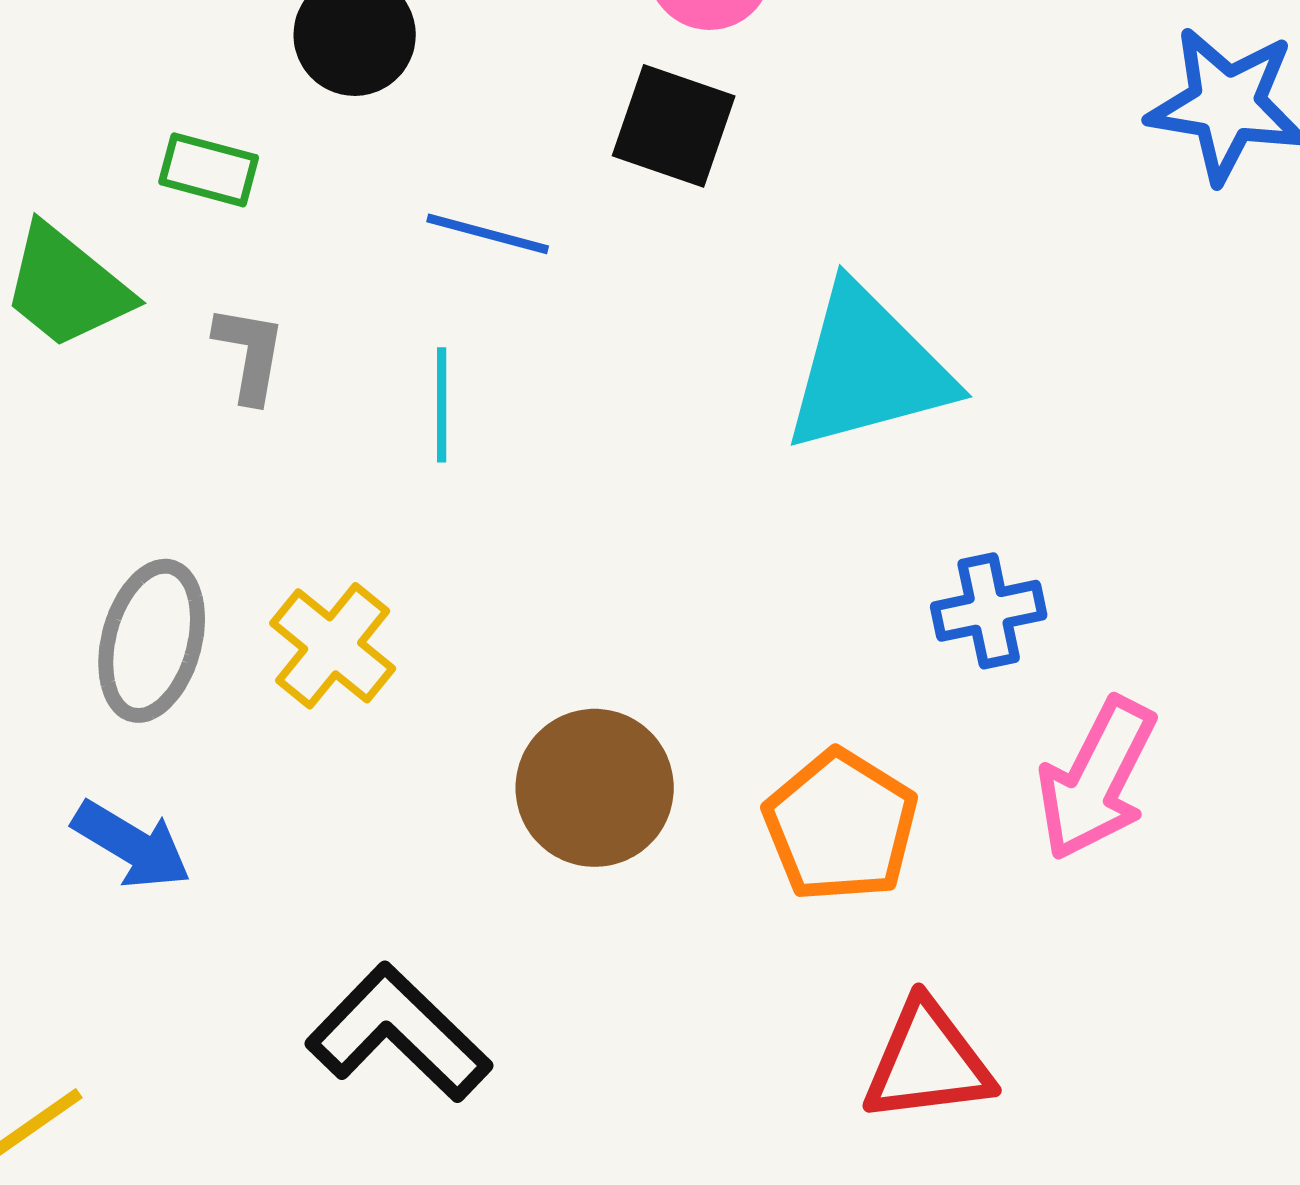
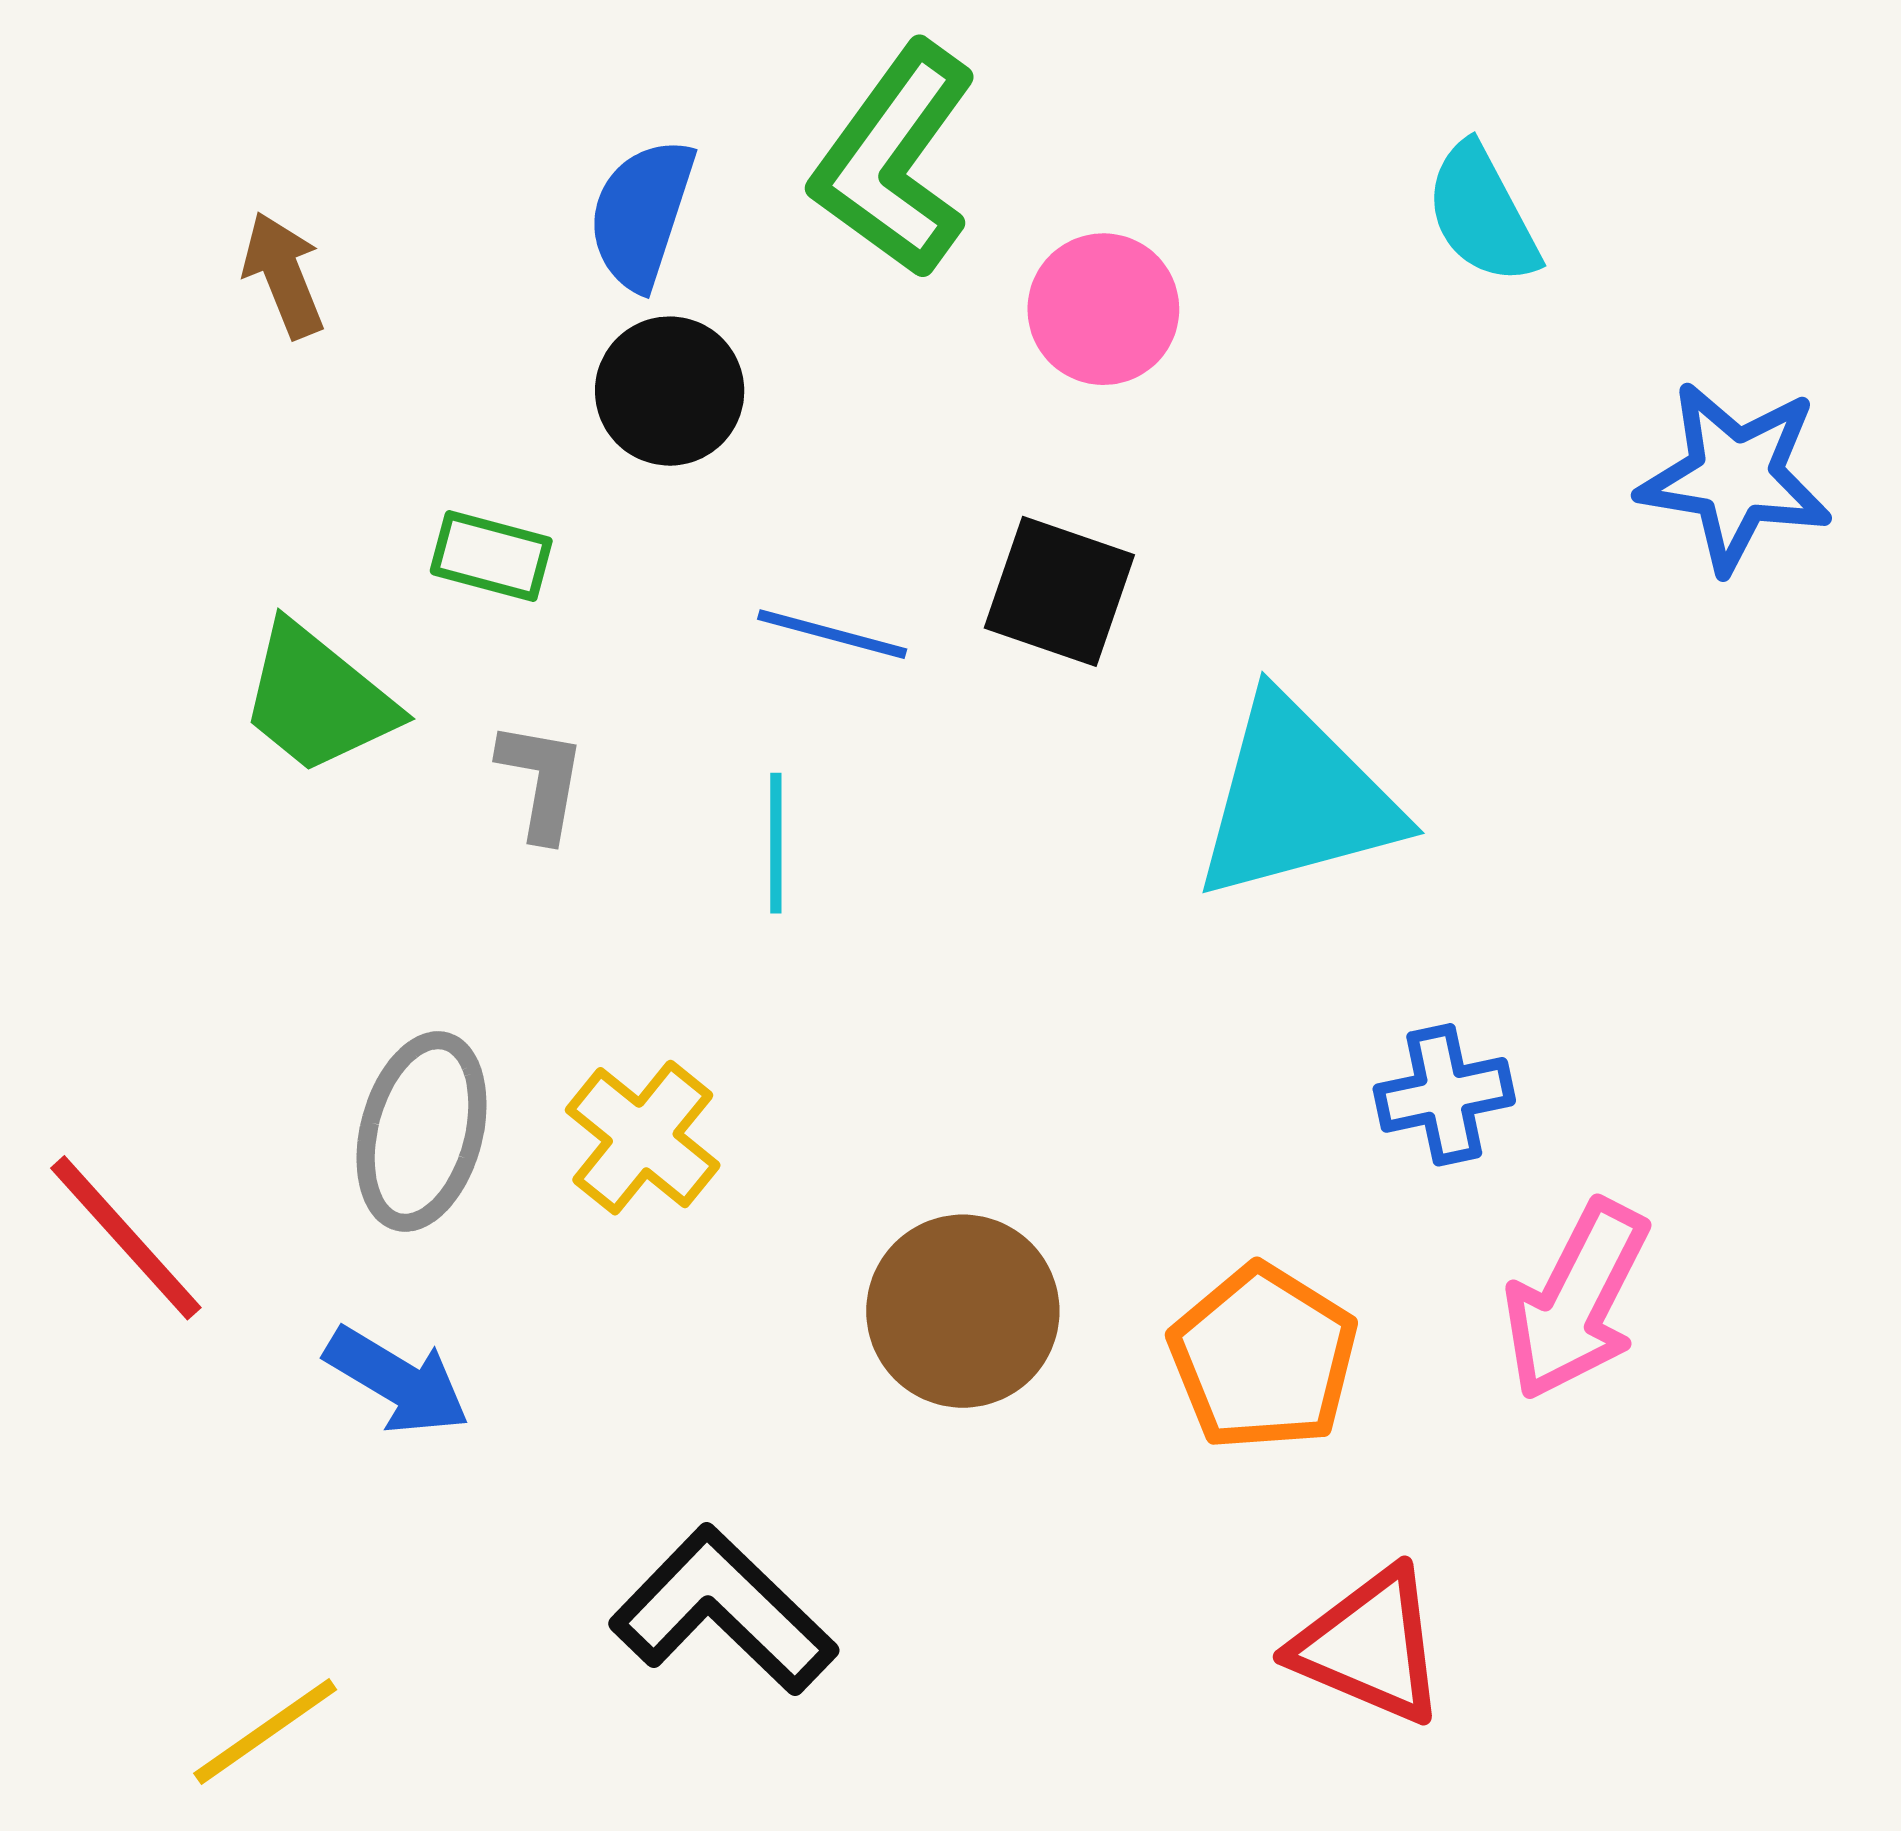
black square: (674, 126) -> (1059, 591), moved
red triangle: (928, 1062) -> (1370, 1646), turned 30

